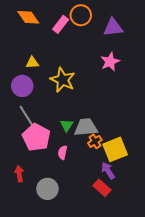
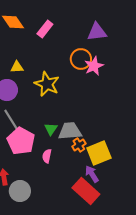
orange circle: (81, 15) -> (81, 59), moved
red rectangle: (102, 188) -> (86, 191), size x1.5
gray circle: (47, 189) -> (20, 191), moved

